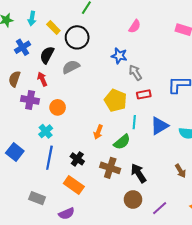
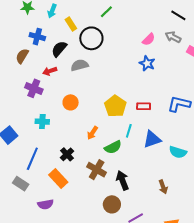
blue cross: (23, 47) -> (37, 37), turned 35
blue star: (119, 56) -> (147, 63), moved
gray arrow: (135, 73) -> (173, 37), moved, turned -42
brown semicircle: (14, 79) -> (22, 56), moved
red arrow: (42, 79) -> (50, 71), turned -96
orange circle: (58, 107) -> (71, 102), moved
cyan cross: (46, 131) -> (42, 122), turned 32
blue line: (49, 158) -> (32, 159), moved

